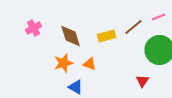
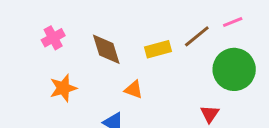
orange star: (64, 63) -> (63, 88), moved

